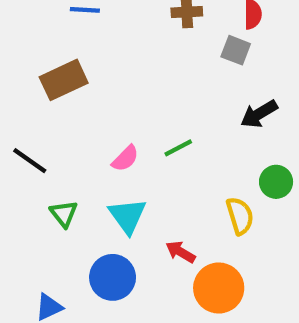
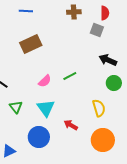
brown rectangle: (64, 80) -> (31, 44), moved
black arrow: (259, 114) -> (108, 60), turned 54
green circle: (276, 182) -> (114, 83), moved
orange circle: (219, 288) -> (103, 140), moved

